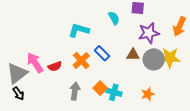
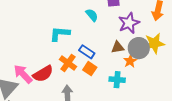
red semicircle: (55, 66) -> (43, 74), size x1.5
orange square: (100, 88) -> (90, 69), moved
cyan cross: (114, 92) -> (117, 80), moved
orange star: (148, 94) -> (130, 61), moved

